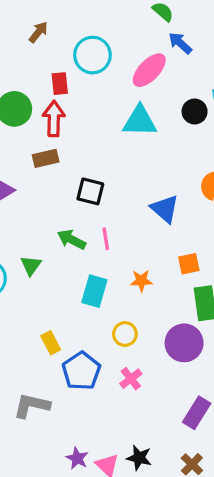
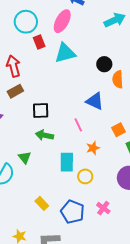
red rectangle: (60, 84) -> (39, 42), moved
black circle: (195, 112) -> (104, 64), moved
black square: (90, 191) -> (41, 111), moved
pink line: (106, 239) -> (78, 125), moved
yellow circle: (125, 334) -> (85, 176), moved
yellow rectangle: (51, 343) -> (42, 203), moved

